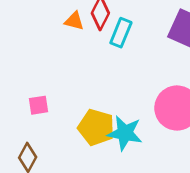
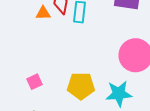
cyan star: (125, 133) -> (119, 94), moved

